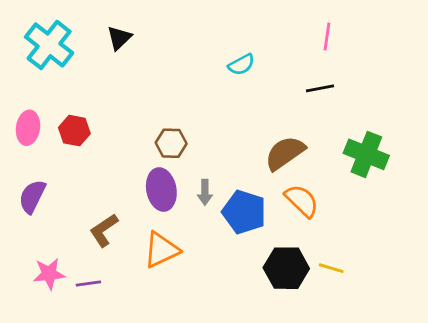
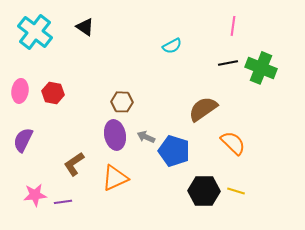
black triangle: (119, 38) -> (85, 27), turned -42
green cross: (366, 154) -> (261, 68), moved
gray arrow: (205, 192) -> (146, 137), turned 114
orange semicircle: (302, 201) -> (233, 143), moved

